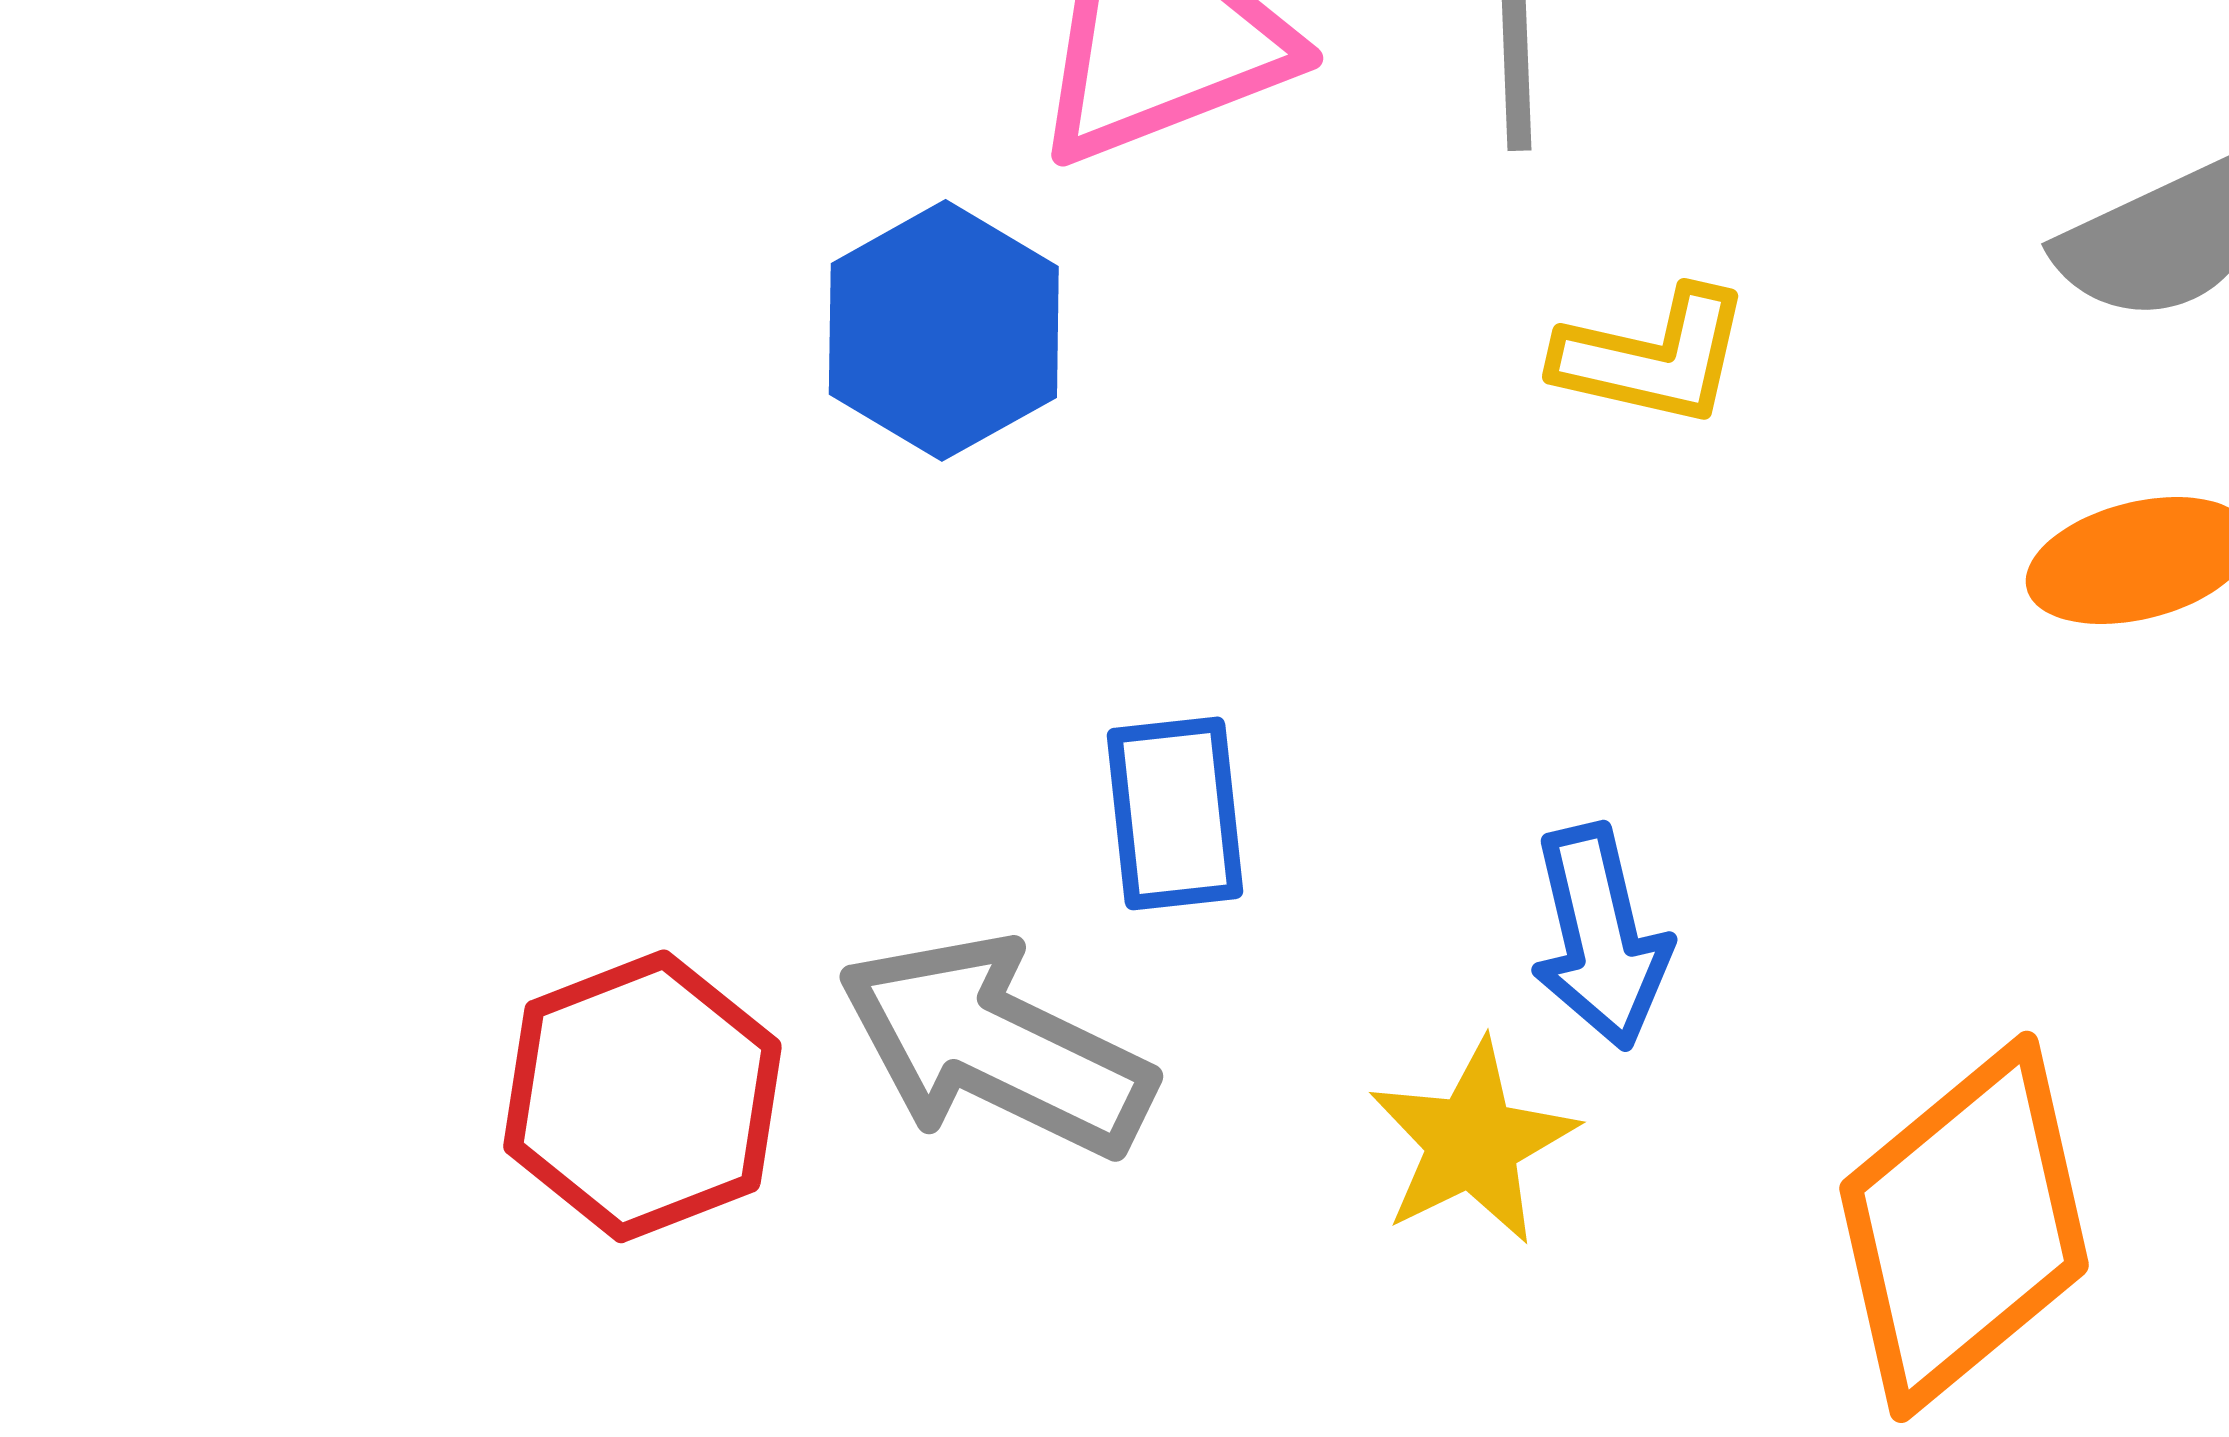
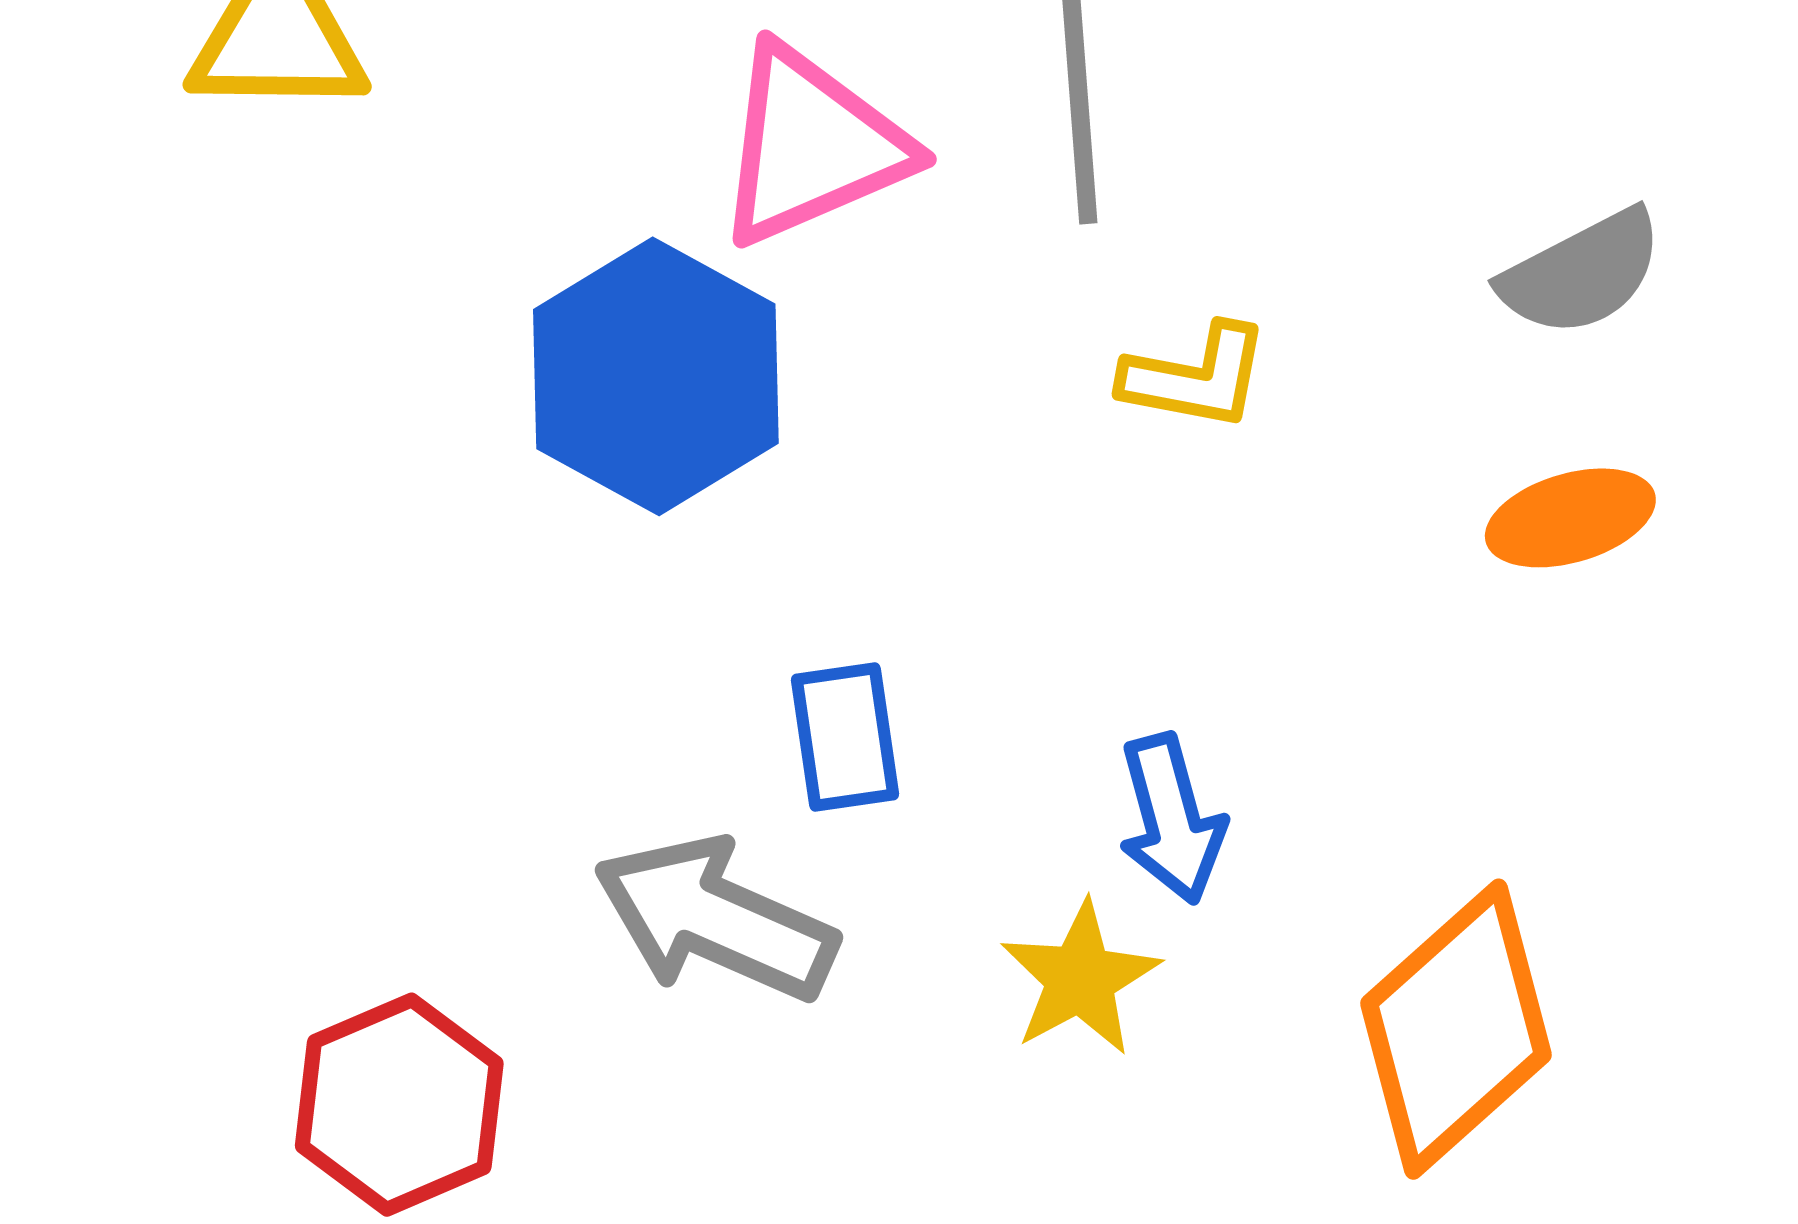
blue hexagon: (944, 330) -> (656, 376), size x1.4
red hexagon: (642, 1096) -> (399, 1105), moved

